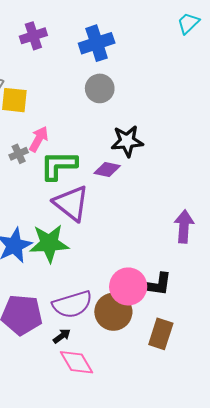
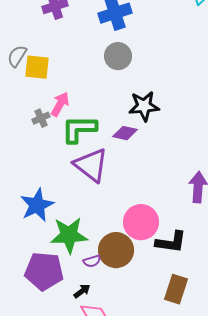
green star: (49, 243) -> (69, 235), moved
pink circle: (128, 286) -> (141, 222), moved
purple semicircle: (72, 304) -> (92, 261), size x0.5
brown circle: (113, 312) -> (116, 250), moved

